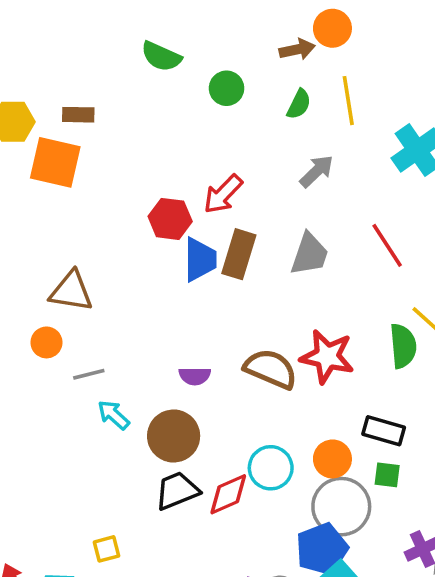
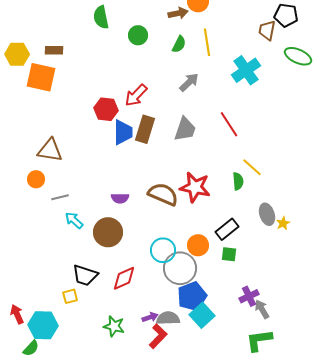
green semicircle: (161, 56) -> (101, 17), turned 55
green semicircle: (403, 346) -> (238, 181), size x0.7
black rectangle: (384, 431) -> (227, 229), turned -55
black trapezoid: (177, 491) -> (85, 275), moved, turned -140
red diamond: (228, 494) -> (124, 278), moved
gray circle: (341, 507) -> (180, 268), moved

